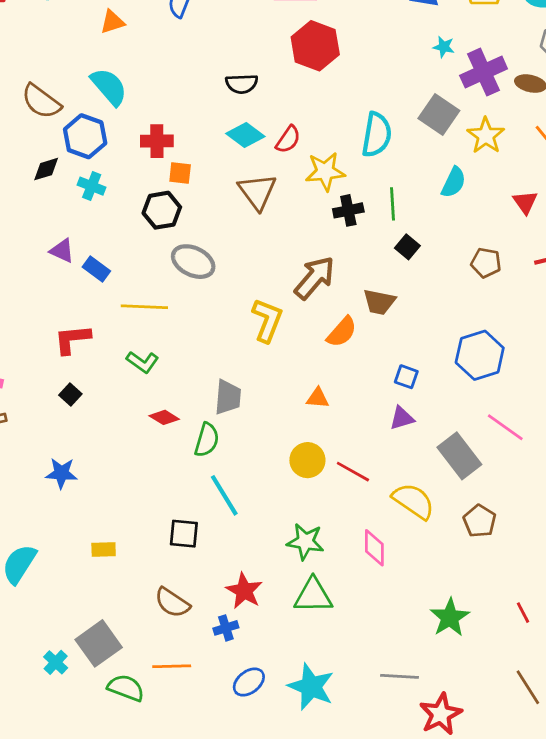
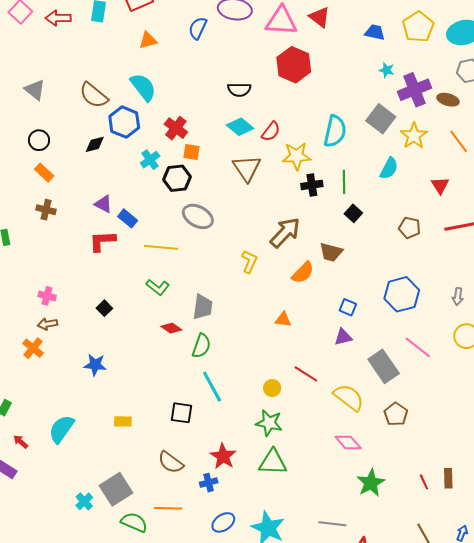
red cross: (157, 141) -> (176, 128), turned 35
cyan cross: (92, 186) -> (150, 160), moved, turned 30
yellow L-shape: (267, 320) -> (249, 262), size x0.7
red L-shape: (72, 339) -> (102, 241), moved
gray trapezoid: (228, 397) -> (203, 307), moved
yellow circle: (307, 460) -> (272, 388), moved, size x0.7
pink diamond: (374, 548) -> (348, 442), moved, turned -44

